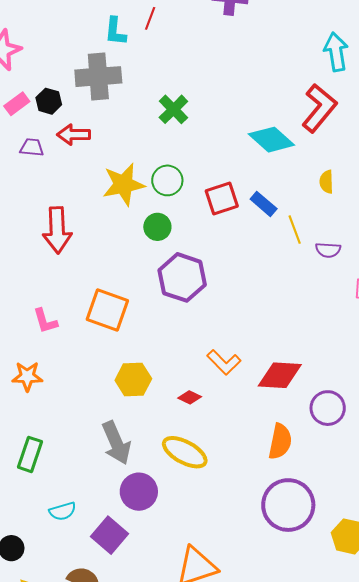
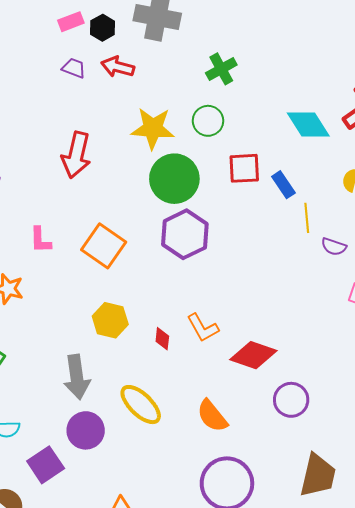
green circle: (167, 180) -> (208, 121), moved
green circle: (157, 227) -> (174, 179), size x1.8
red diamond: (190, 397) -> (162, 339), moved, turned 55
orange semicircle: (280, 442) -> (212, 416), moved, turned 114

